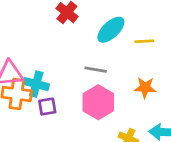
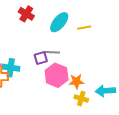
orange star: (145, 88) -> (76, 81), moved
purple square: (47, 107) -> (41, 58), moved

